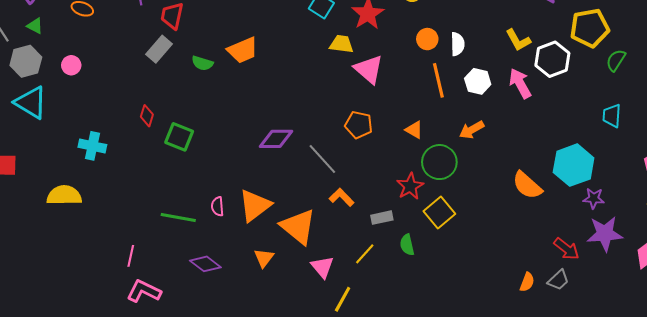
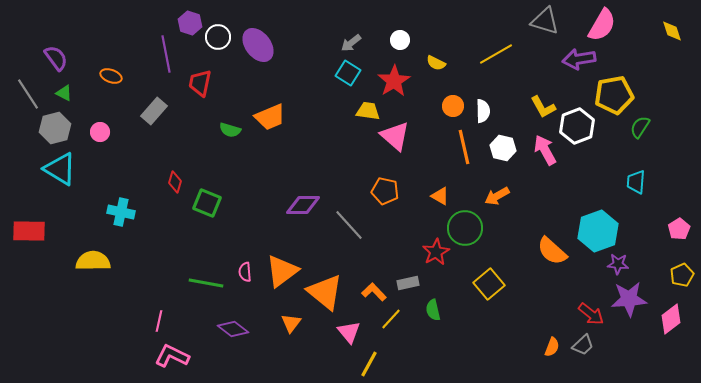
gray rectangle: (159, 49) -> (154, 111), moved
orange L-shape: (342, 197) -> (374, 292), moved
yellow square: (439, 213) -> (489, 284), moved

